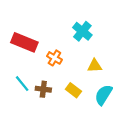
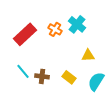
red rectangle: (24, 42) -> (25, 34), turned -65
orange cross: (54, 58) -> (55, 29), moved

